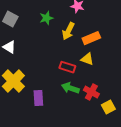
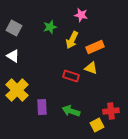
green arrow: (70, 88) -> (71, 111), moved
red cross: (91, 92) -> (111, 111), moved, turned -35
yellow square: (108, 107) -> (97, 125), moved

